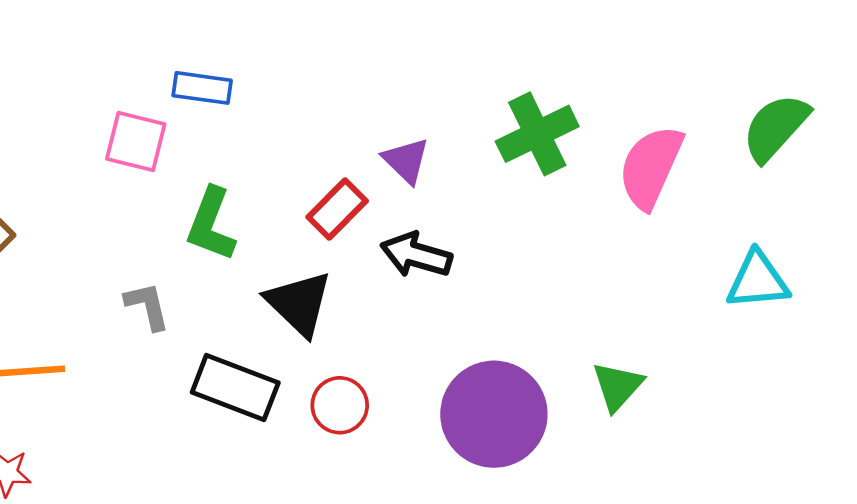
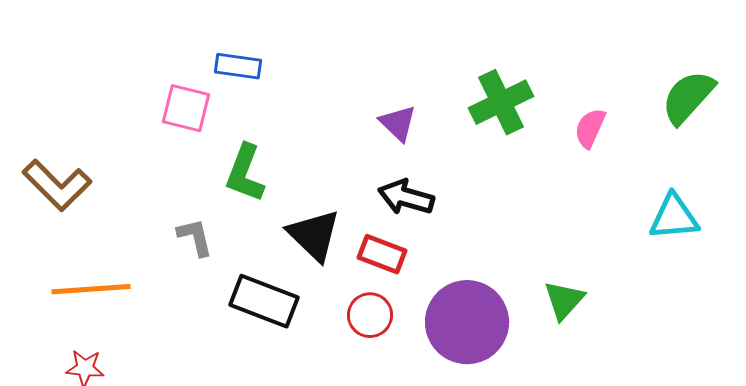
pink semicircle: (651, 167) -> (590, 128), size x0.6
red rectangle: (337, 209) -> (382, 254), moved, turned 66
red circle: (340, 405) -> (370, 315), moved

